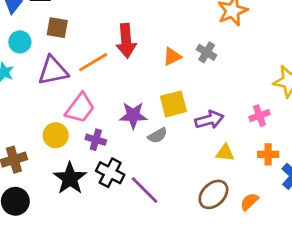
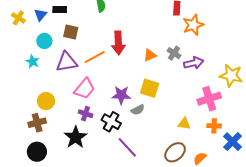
yellow square: (173, 104) -> (150, 88), turned 30
pink cross: (260, 116) -> (209, 99), size x1.6
purple arrow: (209, 120) -> (194, 63), moved
yellow circle: (56, 135) -> (46, 101), moved
purple cross: (96, 140) -> (86, 114), moved
black cross: (110, 173) -> (111, 122), moved

